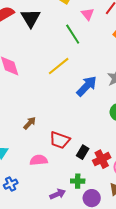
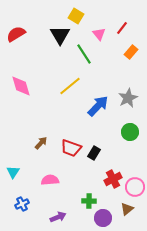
black triangle: (31, 18) -> (60, 35), moved
red trapezoid: (60, 140) -> (71, 148), moved
black rectangle: (83, 152) -> (94, 153), moved
purple arrow: (58, 194) -> (58, 217), moved

